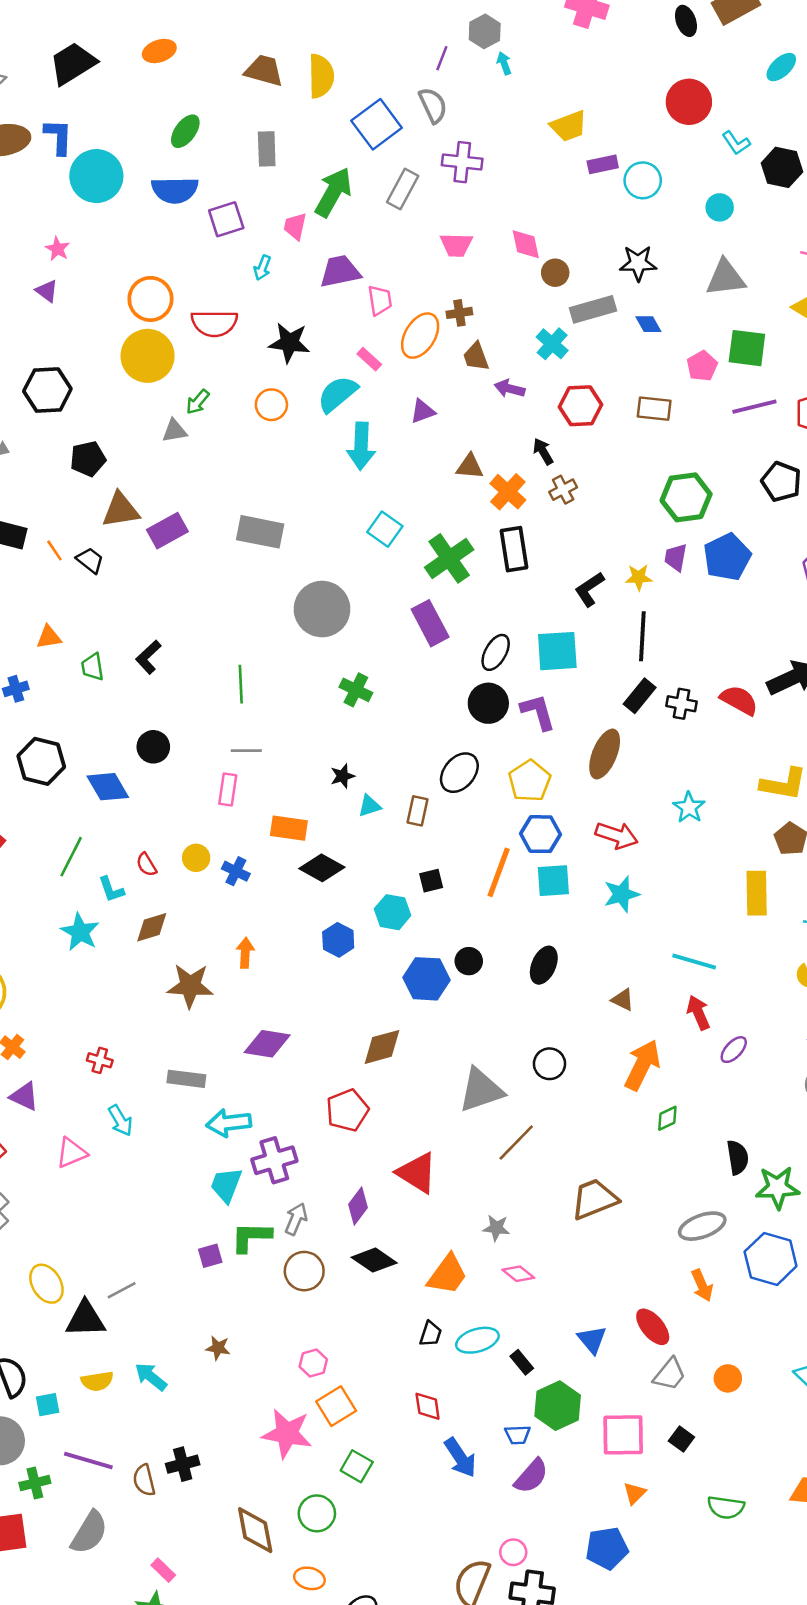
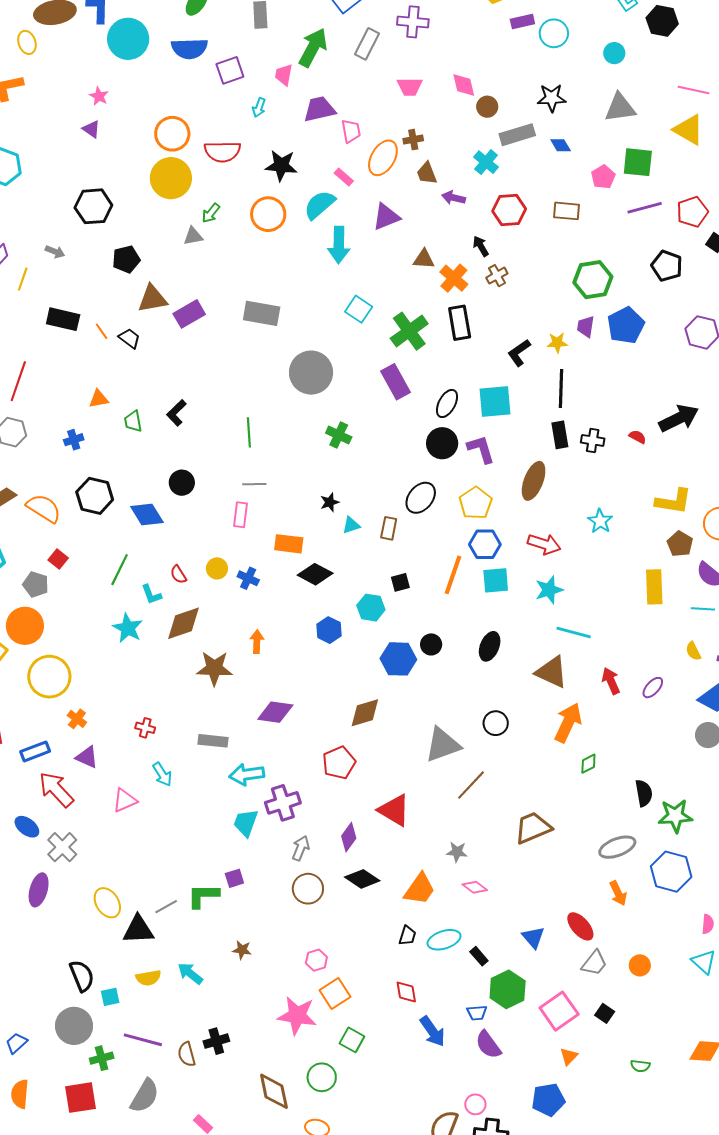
orange circle: (271, 405) -> (268, 214), size x1.4
purple triangle: (423, 411) -> (386, 217), size x1.4
black rectangle: (640, 696) -> (560, 435), turned -48
red semicircle: (739, 700) -> (638, 437), size x0.6
brown diamond: (152, 927) -> (184, 623), size x1.4
cyan line: (694, 962) -> (574, 633), moved
brown triangle: (623, 1000) -> (552, 672), size x1.8
purple ellipse: (734, 1050) -> (653, 688), moved
green L-shape: (251, 1237) -> (203, 896), moved
pink square: (623, 1435) -> (559, 1011), turned -33
purple semicircle: (531, 1476) -> (488, 1045), turned 104
green semicircle: (726, 1507) -> (640, 1066), size x0.7

